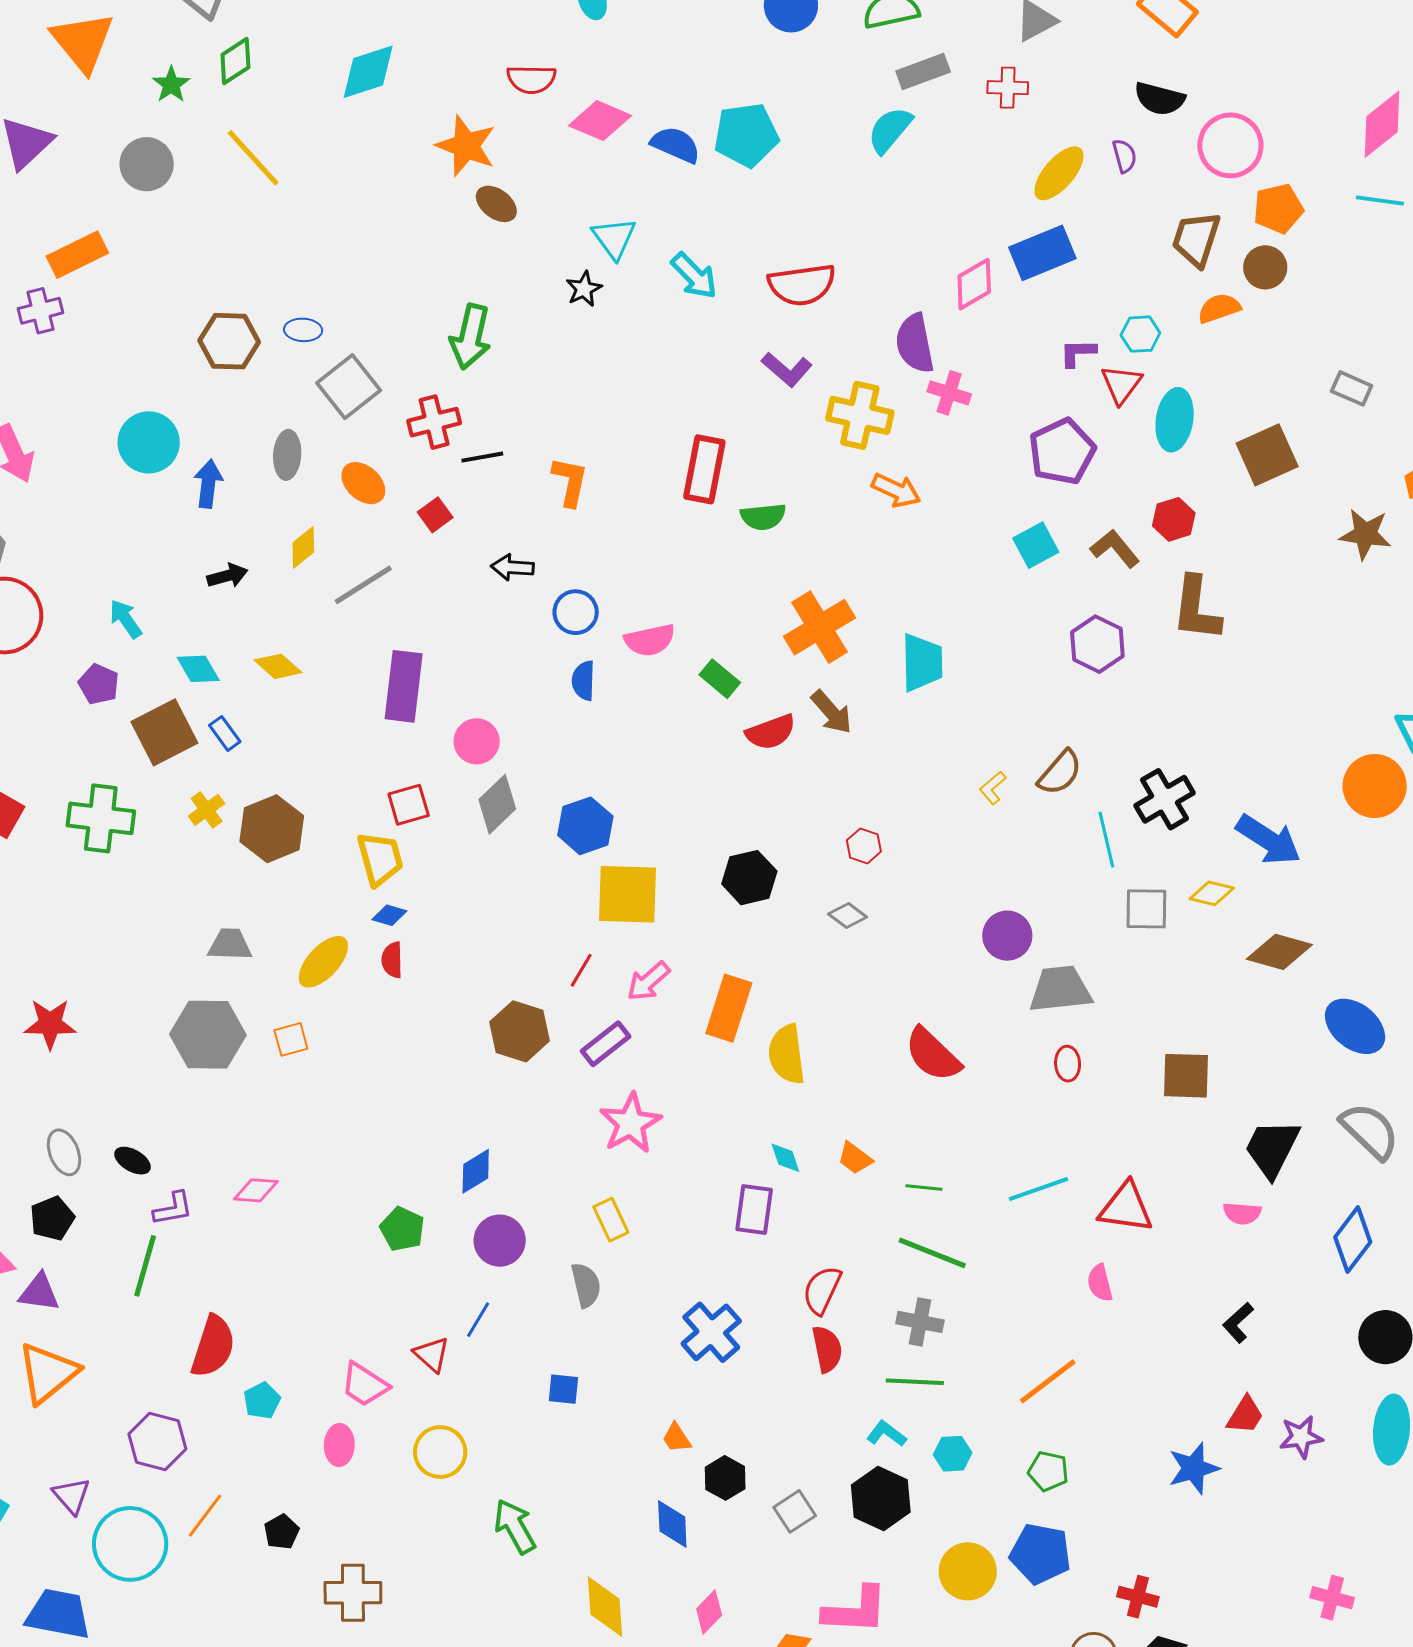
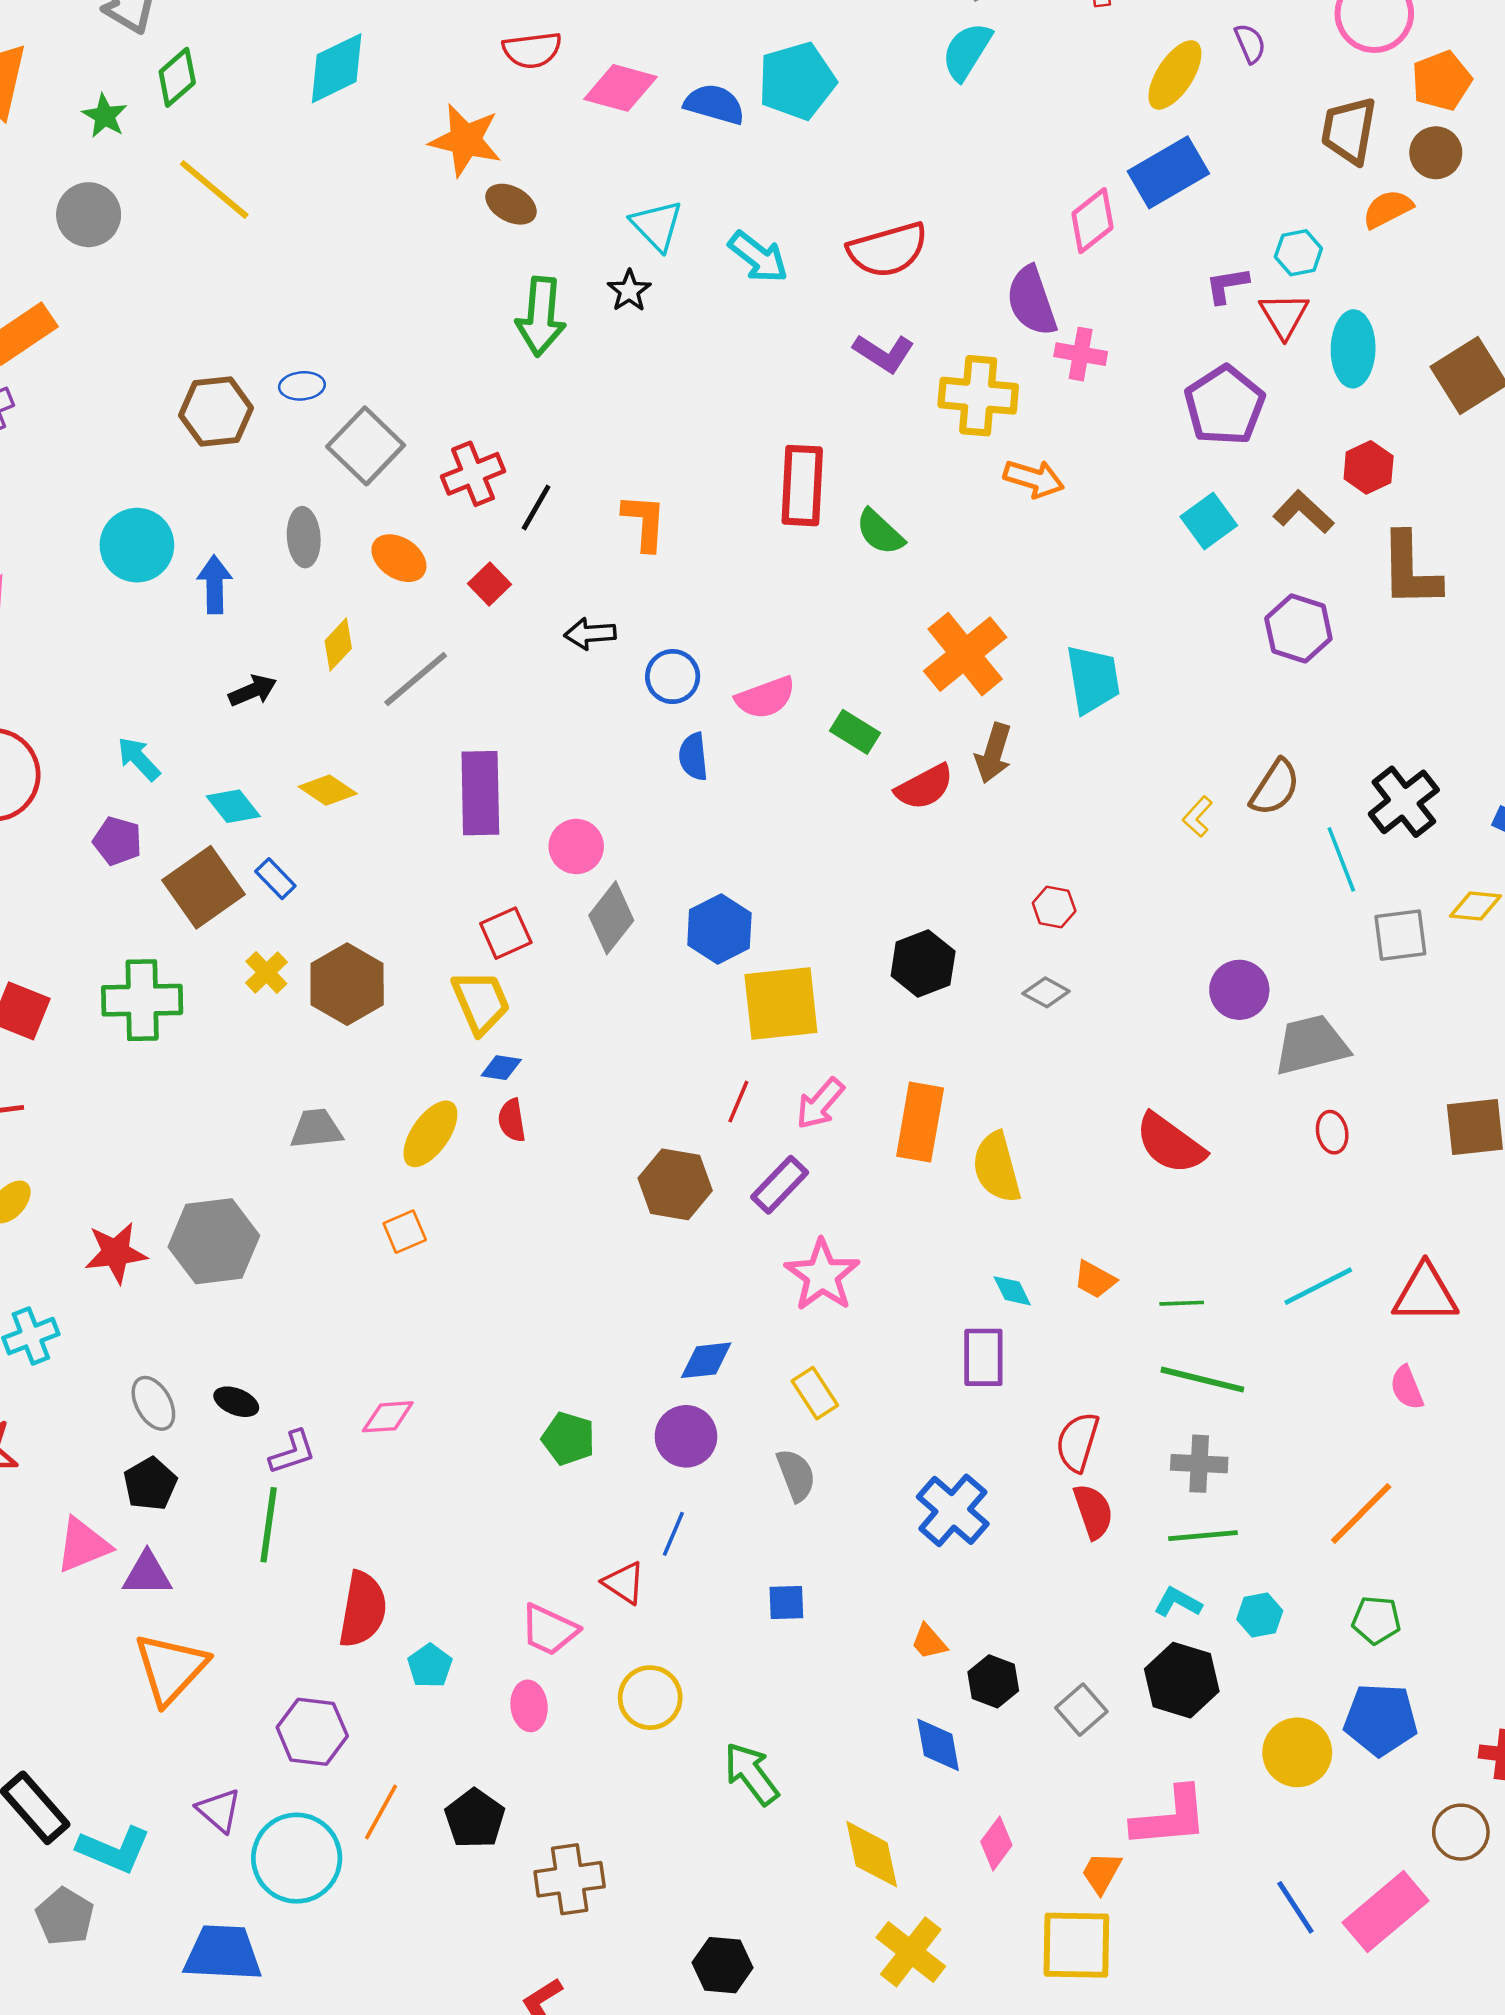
green arrow: (470, 337) -> (541, 316), moved
black line: (482, 457) -> (536, 507), turned -42
green semicircle: (763, 517) -> (880, 532), turned 57
brown arrow: (832, 712) -> (993, 753), turned 66
gray hexagon: (208, 1035) -> (214, 1241), moved
blue diamond: (476, 1171) -> (706, 1360), moved, turned 33
black pentagon: (282, 1532) -> (475, 1819), size x1.4

